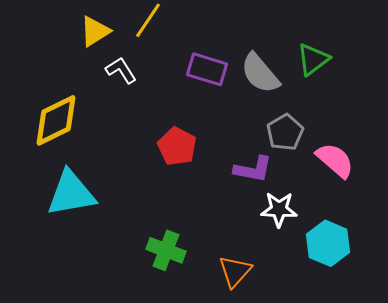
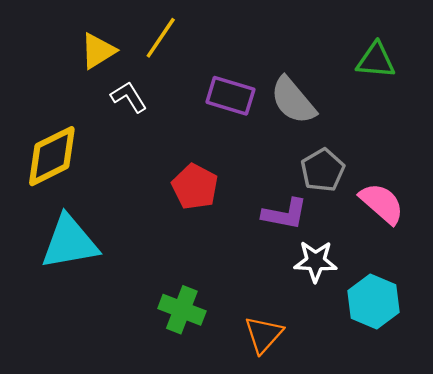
green triangle: (313, 59) -> (376, 60), moved, turned 42

